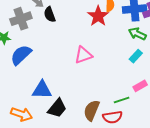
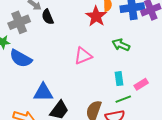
green arrow: (137, 34) -> (121, 45), moved
blue semicircle: (21, 55) -> (21, 58), turned -105
cyan rectangle: (136, 56) -> (119, 79), moved, turned -48

